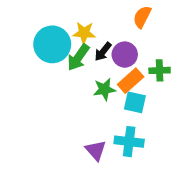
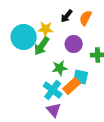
black arrow: (103, 52) -> (67, 16), moved
orange rectangle: (131, 81) -> (72, 86), moved
cyan cross: (129, 142) -> (53, 90), moved, turned 30

